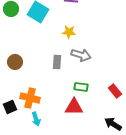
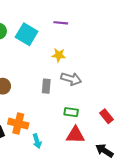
red triangle: (74, 107) -> (75, 135), moved
cyan arrow: (36, 119) -> (37, 141), moved

